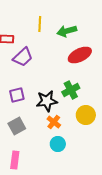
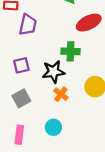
purple trapezoid: (23, 57) -> (28, 25), turned -35
green cross: (71, 90) -> (71, 51), moved, turned 30
cyan circle: (58, 144) -> (53, 127), moved

